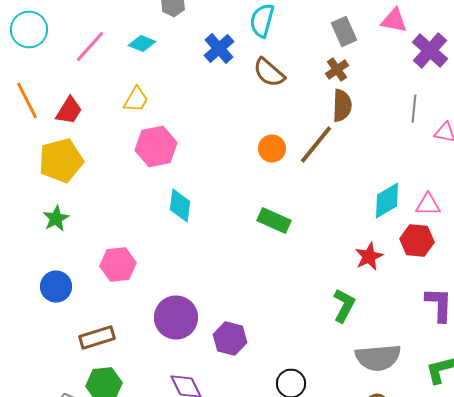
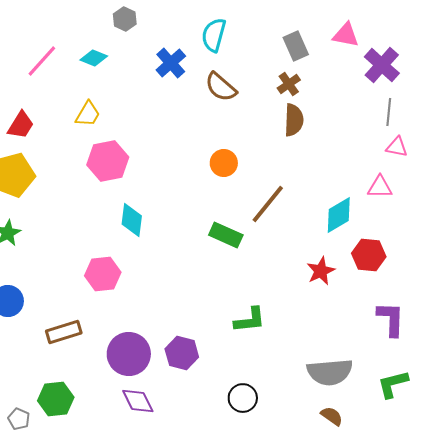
gray line: (414, 108) -> (389, 112), moved
brown line: (316, 144) -> (268, 204), moved
pink triangle: (428, 204) -> (380, 187), moved
pink hexagon: (118, 264) -> (103, 274), moved
green L-shape: (344, 306) -> (250, 320), moved, turned 56
purple circle: (176, 318) -> (129, 354), moved
brown rectangle: (97, 338) -> (64, 332), moved

